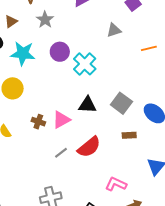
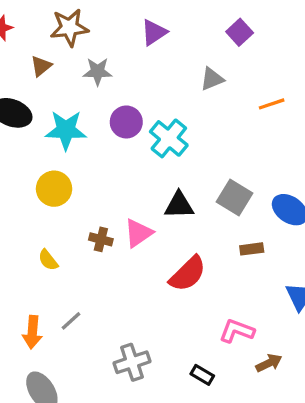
gray star: (45, 20) -> (98, 71), turned -30
brown triangle: (11, 21) -> (41, 66), moved
gray line: (61, 153) -> (71, 321), moved

